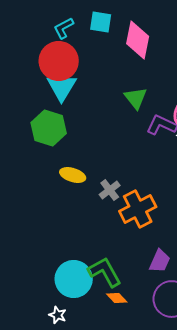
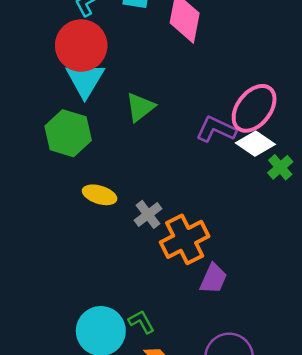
green triangle: (136, 98) -> (140, 107), moved, turned 30
purple trapezoid: (160, 261) -> (213, 279), moved
green L-shape: (105, 272) -> (141, 322), size x0.6

